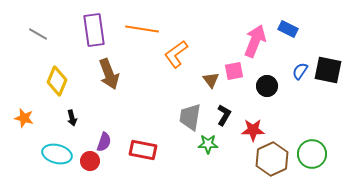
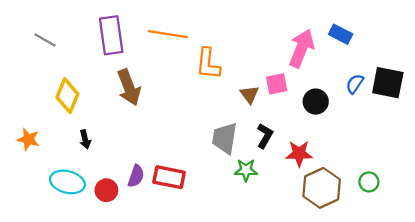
orange L-shape: (176, 54) -> (208, 64), turned -48
purple semicircle: (104, 142) -> (136, 176), moved
green circle: (312, 154) -> (369, 182), size x0.6

